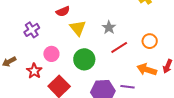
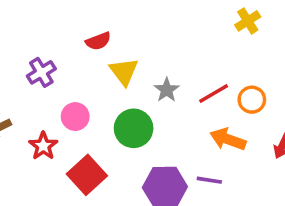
gray star: (109, 27) -> (167, 90), moved
red line: (119, 47) -> (214, 94), moved
orange arrow: (147, 70) -> (228, 139), moved

